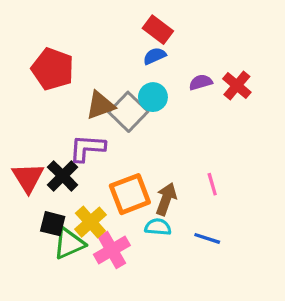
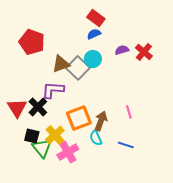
cyan semicircle: (158, 227) -> (96, 138), turned -119
green triangle: (69, 243) -> (42, 148), turned -45

